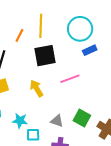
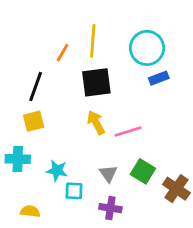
pink line: (70, 79) -> (128, 131), moved
yellow arrow: (36, 88) -> (96, 123), moved
gray triangle: (57, 121) -> (108, 174), turned 32

